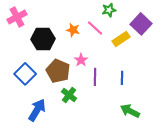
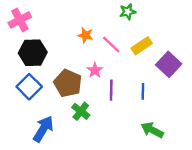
purple square: (141, 24) -> (169, 64), moved
pink line: (95, 28) -> (111, 45), moved
black hexagon: (43, 39) -> (33, 53), moved

